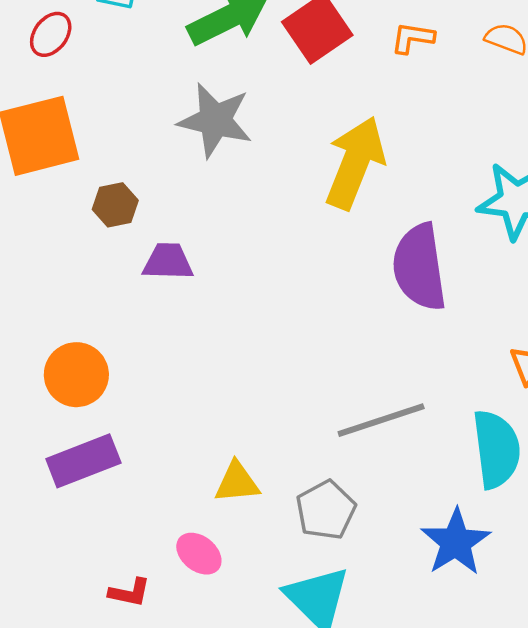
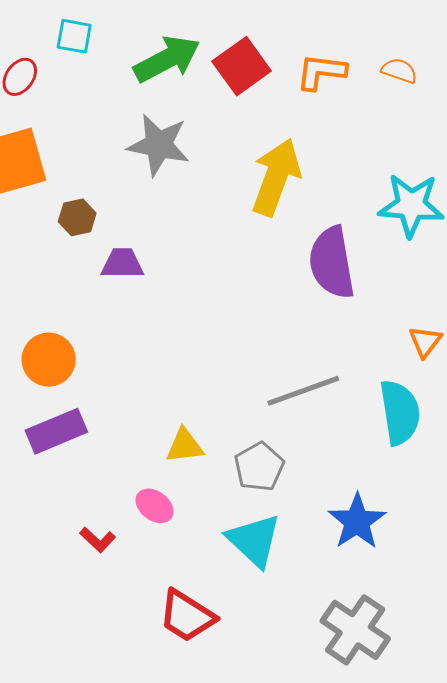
orange L-shape: (413, 38) -> (321, 72), size x1.4
blue star: (456, 542) -> (357, 521), moved
red L-shape: (130, 592) -> (98, 540), turned 33

